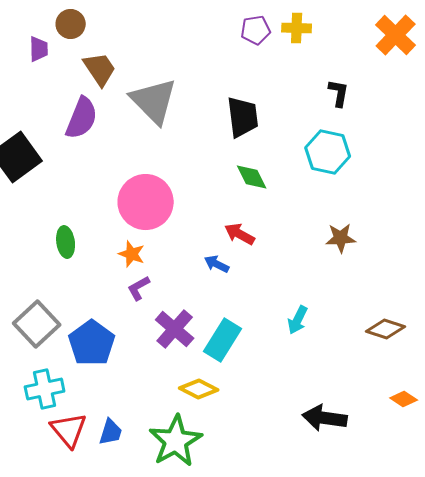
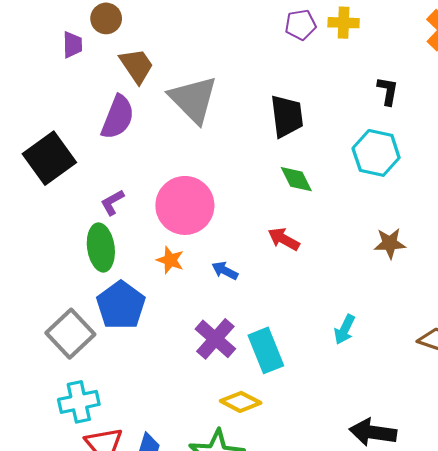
green ellipse: (66, 242) -> (101, 247), size x1.4
blue arrow: (217, 264) -> (225, 271), moved
purple L-shape: (139, 288) -> (112, 202), moved
cyan rectangle: (223, 340) -> (266, 350), turned -54
blue pentagon: (92, 343) -> (121, 305), moved

